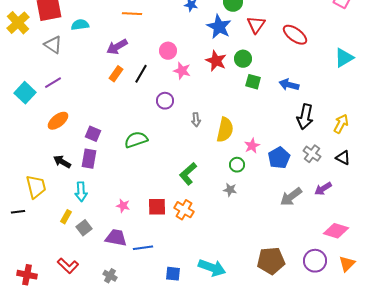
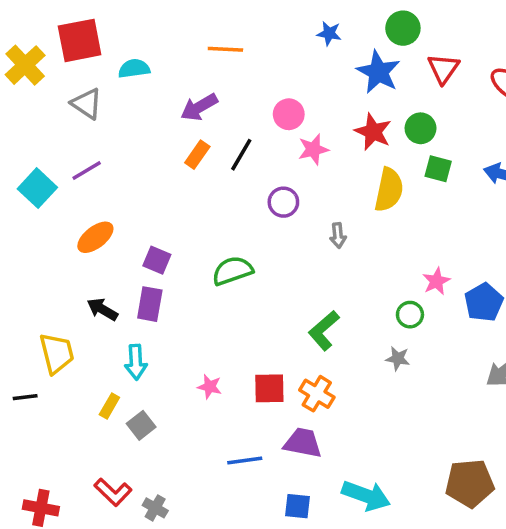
pink star: (182, 71) -> (313, 149), turned -30
yellow semicircle: (225, 130) -> (389, 190), moved
purple trapezoid: (116, 238) -> (303, 443), moved
gray cross: (110, 276) -> (155, 508), moved

